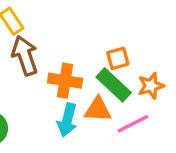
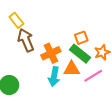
orange cross: (65, 81) -> (51, 53), turned -30

